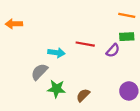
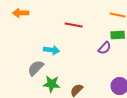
orange arrow: (14, 24) -> (21, 13), moved
red line: (85, 44) -> (74, 25), moved

